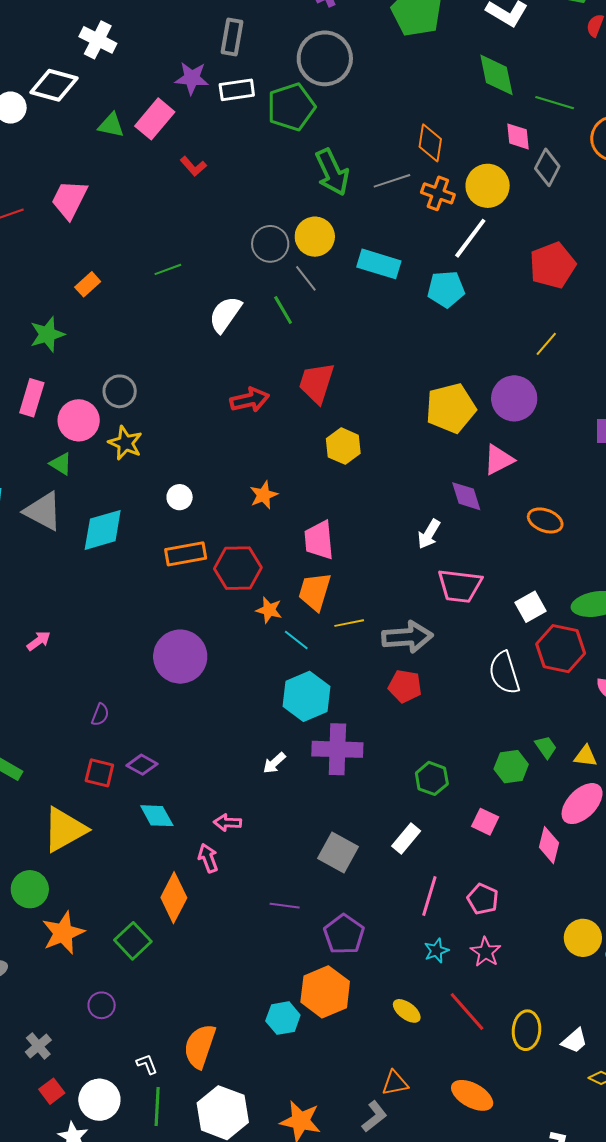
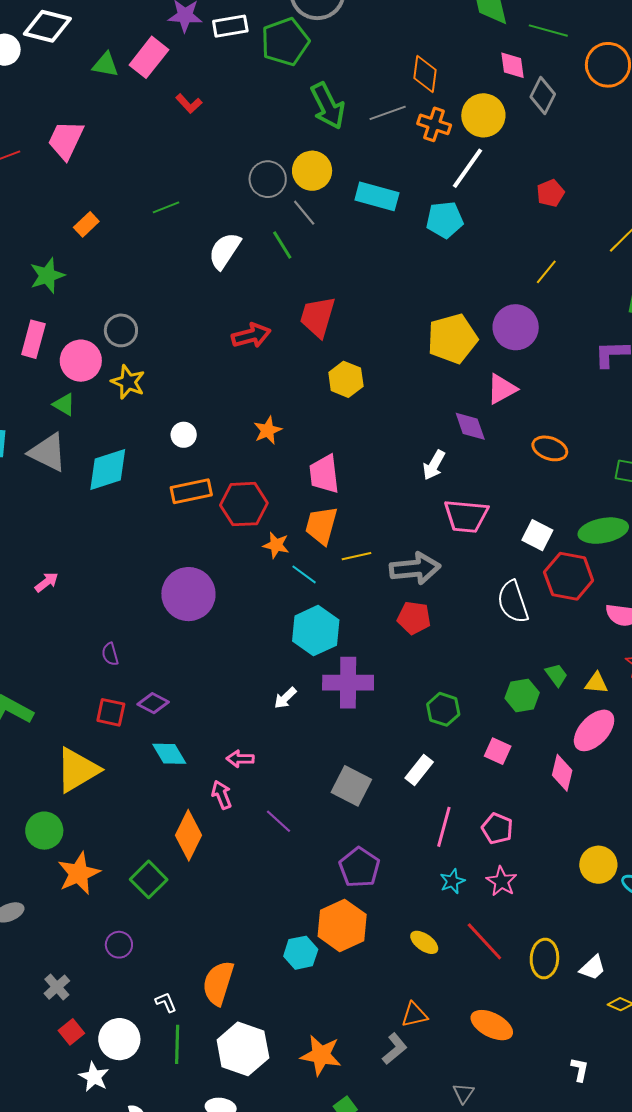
red pentagon: (553, 265) -> (550, 193), size x0.6
white square: (530, 607) -> (537, 535), turned -32
purple semicircle: (100, 715) -> (110, 654), turned 145
purple line: (285, 906) -> (278, 821), moved, turned 36

